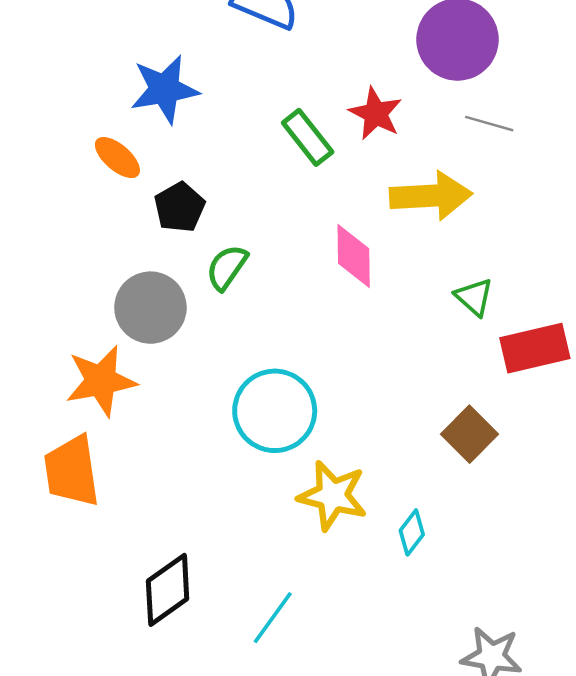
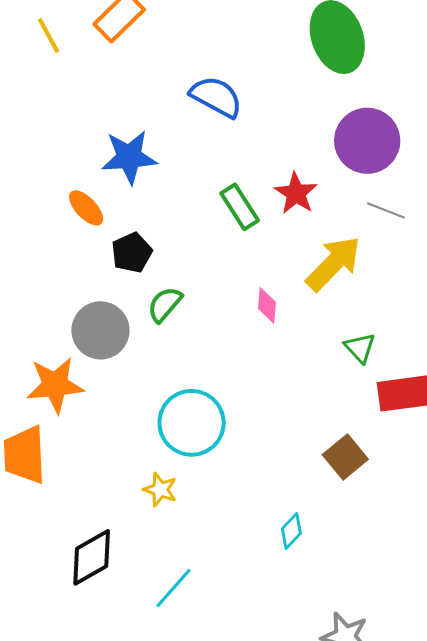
yellow arrow: (431, 196) -> (333, 263), turned -48
pink diamond: (354, 256) -> (267, 305), size x0.7
yellow star: (333, 496) -> (160, 490), moved, size x0.6

